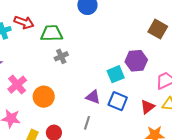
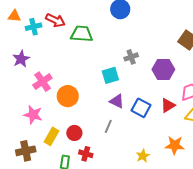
gray cross: (61, 56) -> (131, 57), moved
cyan square: (116, 74) -> (110, 75), moved
red triangle: (148, 107) -> (168, 105), moved

